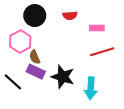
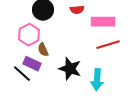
pink rectangle: (97, 28) -> (103, 22), size x1.6
purple rectangle: (36, 72) -> (32, 64), moved

